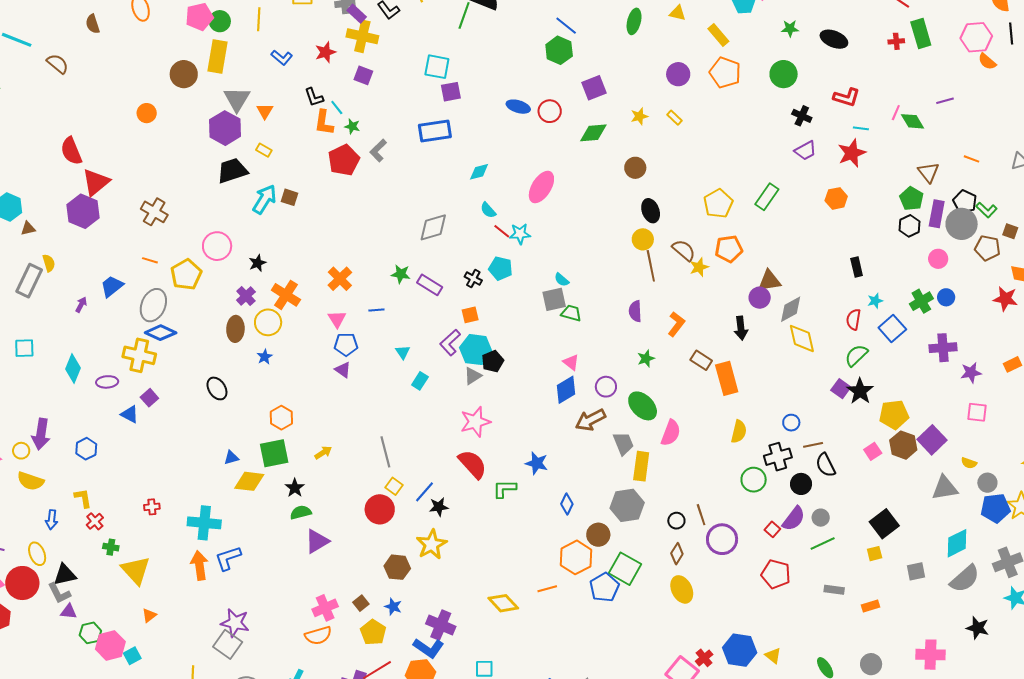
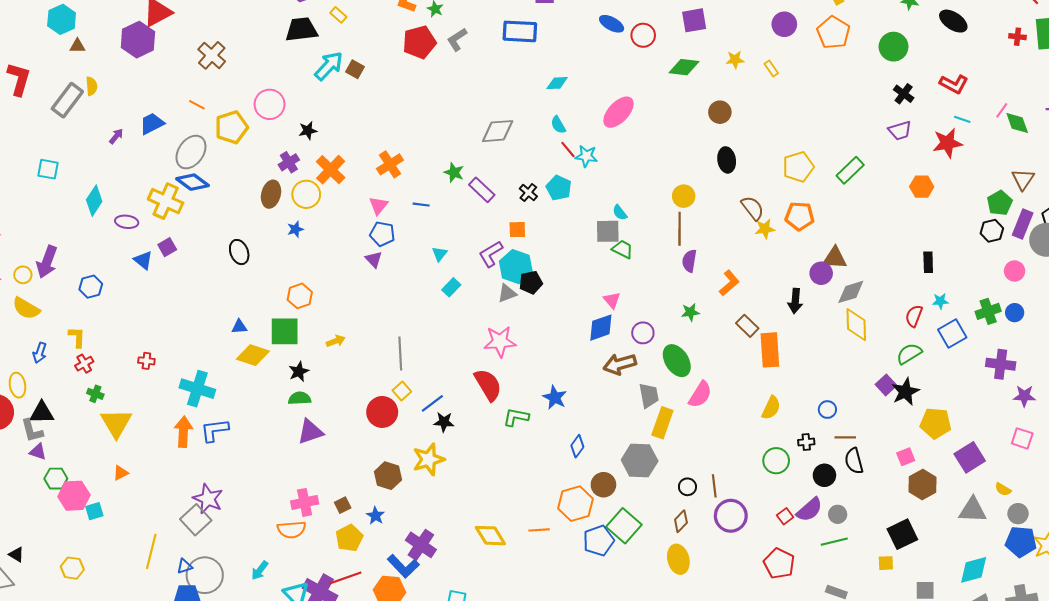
yellow circle: (643, 239) -> (684, 196), moved
brown line: (651, 266) -> (680, 229), moved
brown hexagon: (903, 445) -> (922, 484), moved
black cross: (778, 457) -> (806, 442), size x0.6

